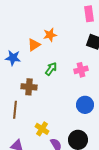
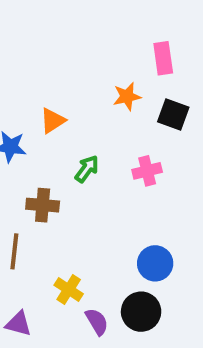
orange star: (50, 35) -> (127, 96), moved
blue circle: (85, 105) -> (155, 263), moved

